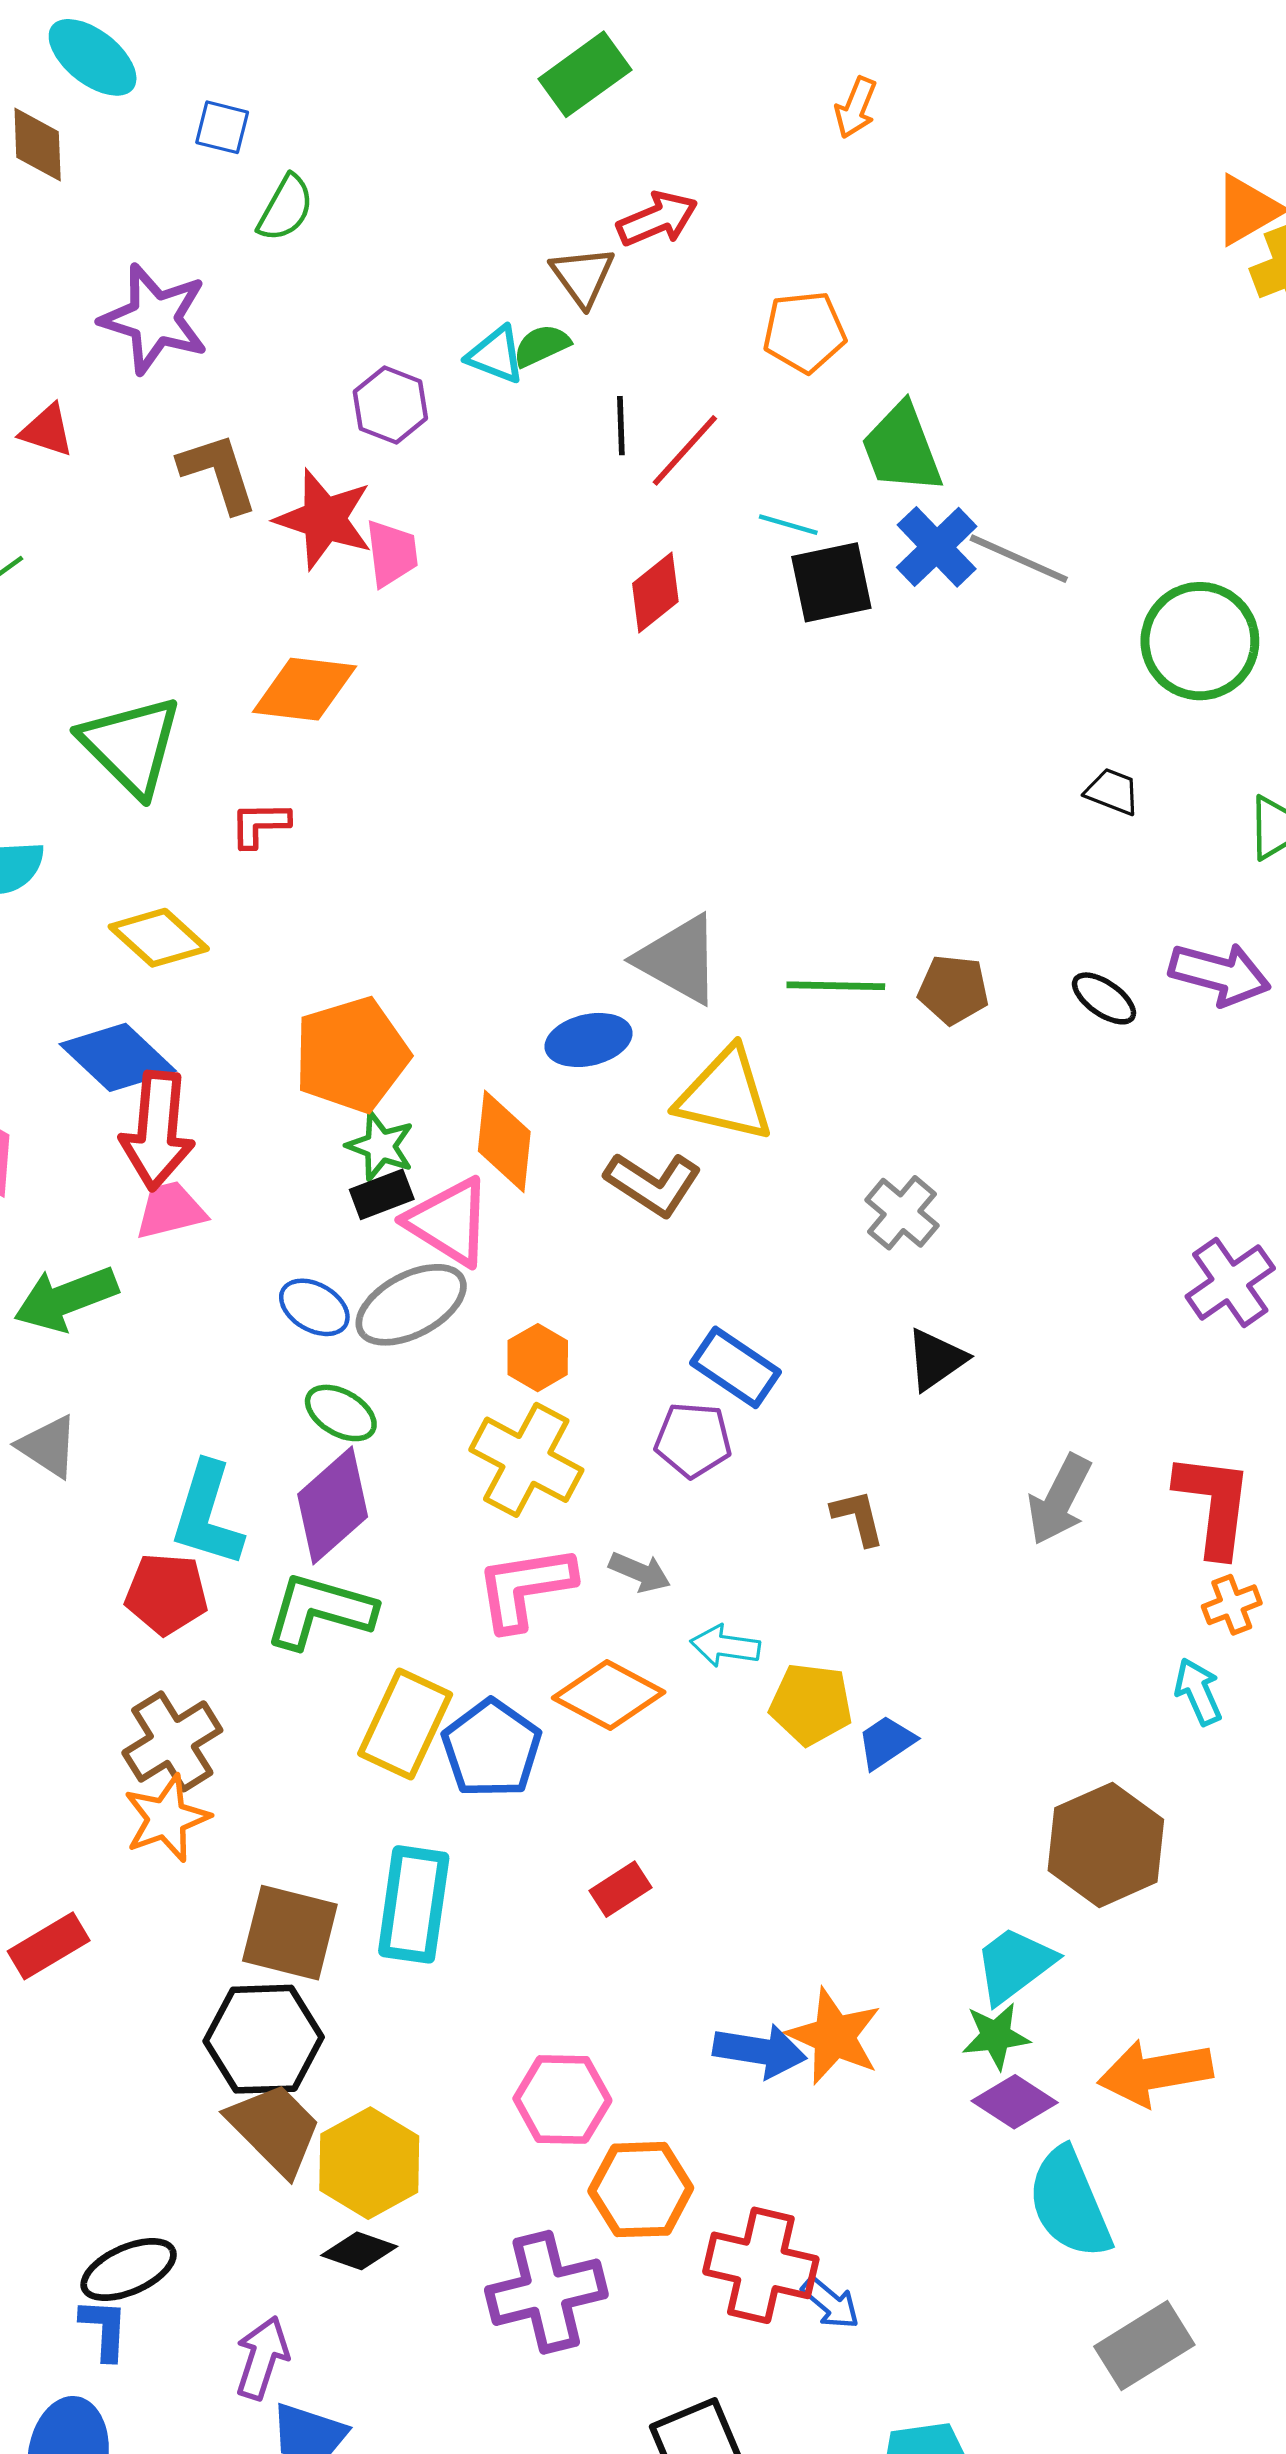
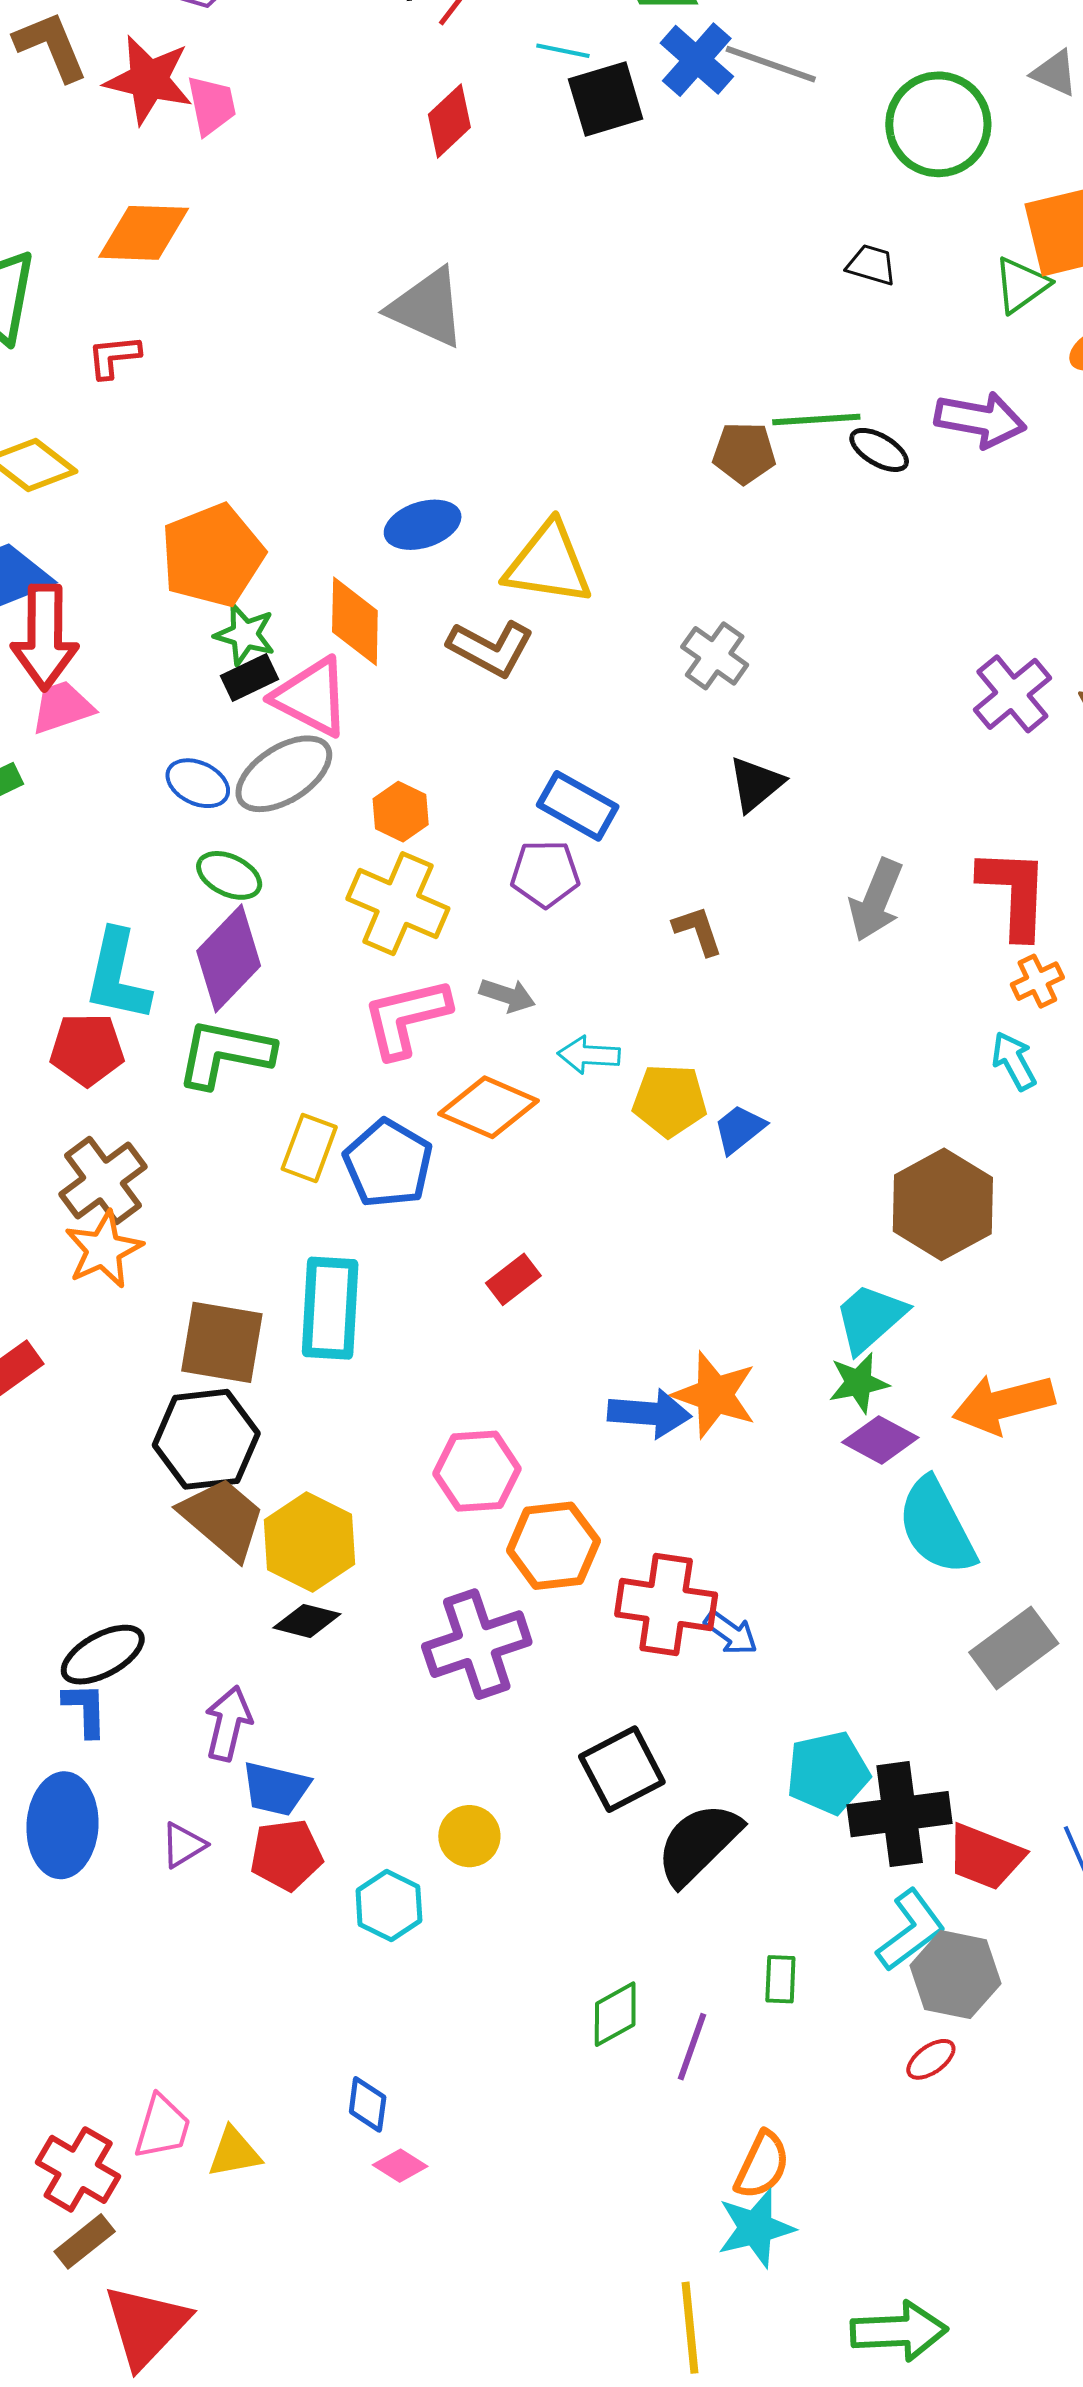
gray triangle: (679, 959) -> (427, 308), moved
green line: (836, 986) -> (816, 419), moved
yellow rectangle: (405, 1724) -> (309, 1148), size x0.7

